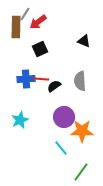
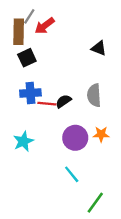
black square: (40, 49) -> (27, 58), moved
red line: (41, 79) -> (47, 104), moved
orange star: (82, 131) -> (101, 134), moved, size x0.6

